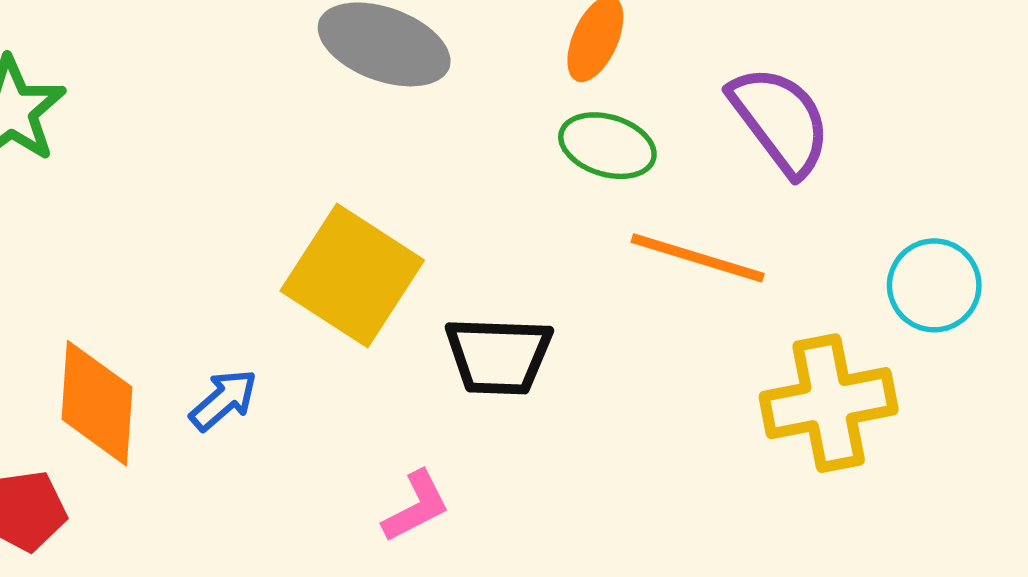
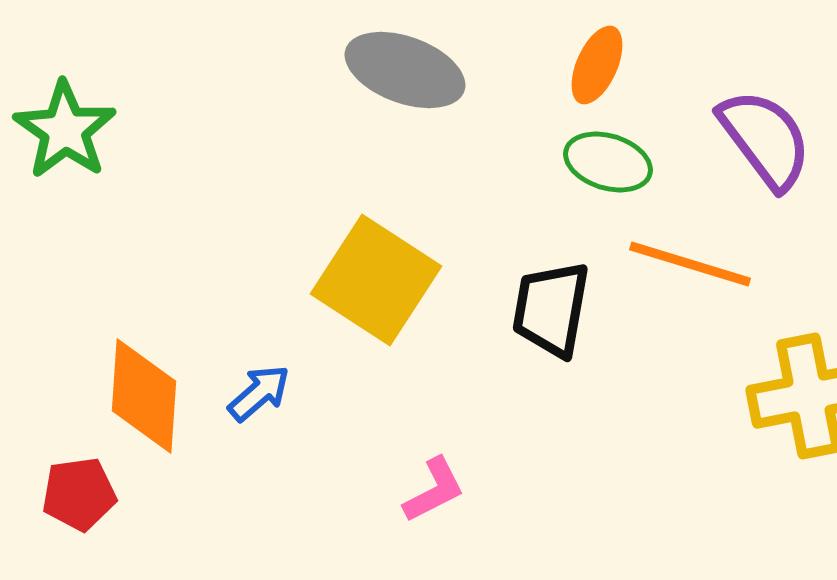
black trapezoid: (499, 356) -> (551, 309), moved, turned 98

